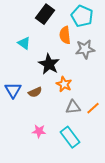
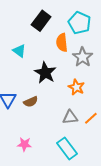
gray star: (85, 49) -> (83, 57), turned -30
orange star: (64, 84) -> (76, 87), moved
pink star: (39, 131) -> (24, 144), moved

